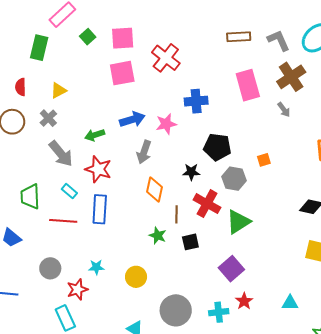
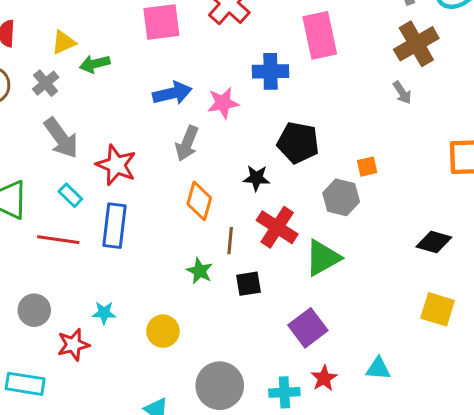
pink rectangle: (248, 85) -> (320, 35), moved
green arrow: (95, 135) -> (95, 64), moved
gray hexagon: (234, 179) -> (341, 197), moved
cyan triangle: (290, 303) -> (378, 369), moved
cyan rectangle: (65, 318) -> (25, 384), moved, turned -60

